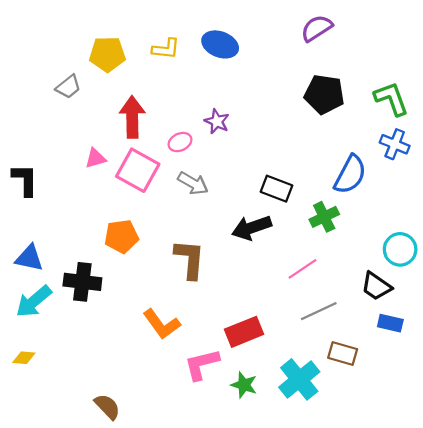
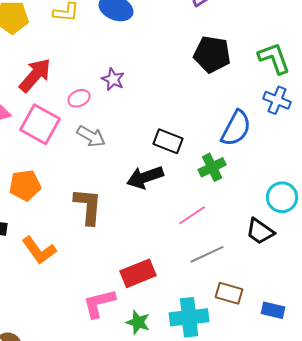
red arrow: (132, 117) -> (35, 75), turned 42
blue rectangle: (390, 323) -> (273, 310), moved
orange L-shape: (162, 324) -> (39, 250), moved
cyan cross: (299, 379) -> (189, 317), turned 33

